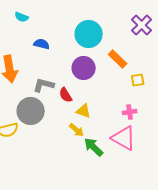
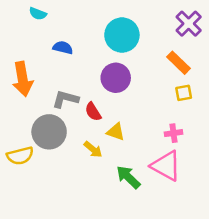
orange rectangle: (118, 59) -> (179, 63), moved
yellow arrow: (77, 130) -> (93, 149), moved

